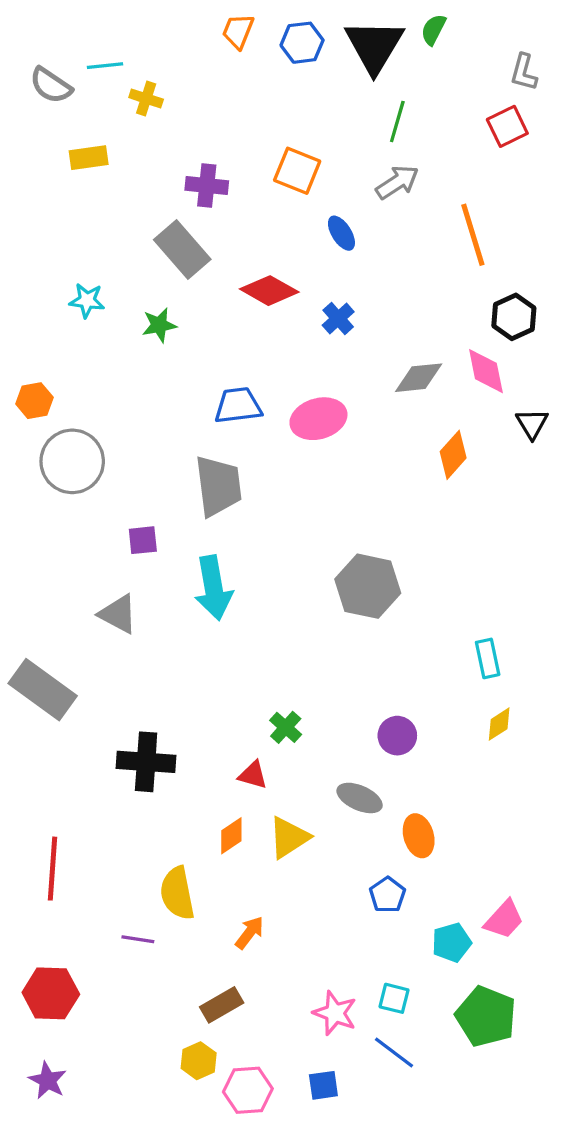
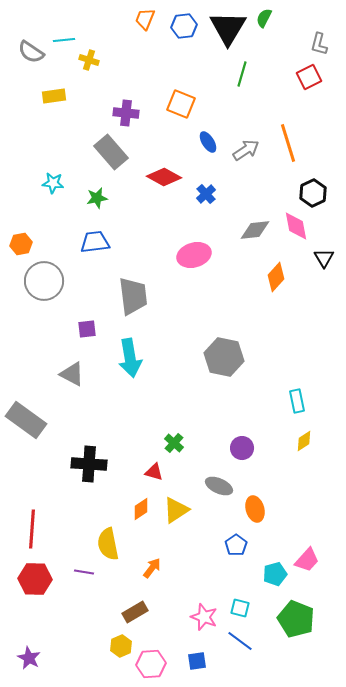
gray arrow: (397, 182) -> (246, 150), moved
blue trapezoid: (238, 406) -> (95, 242), moved
red hexagon: (51, 993) -> (35, 579), moved

